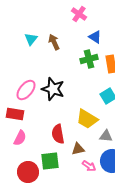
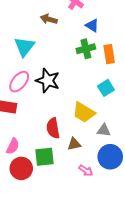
cyan triangle: (31, 39) -> (24, 47), moved, size x1.5
brown arrow: (54, 42) -> (49, 19), moved, turned -49
pink semicircle: (20, 138) -> (13, 146), moved
pink arrow: (89, 166) -> (86, 171), moved

